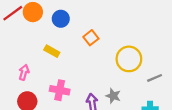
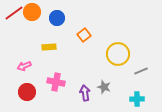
yellow rectangle: (52, 51) -> (49, 47), turned -32
pink arrow: (24, 72) -> (24, 66), turned -128

